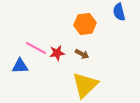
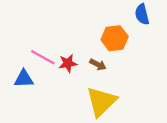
orange hexagon: (85, 24) -> (115, 38), moved

